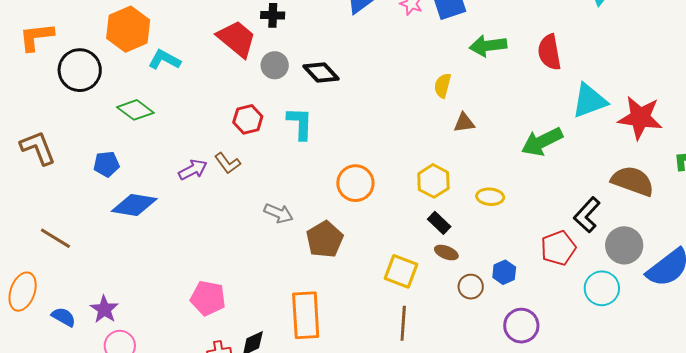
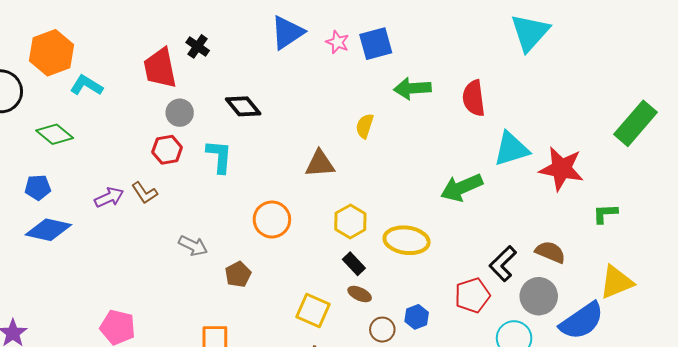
black cross: (273, 15) -> (198, 46), turned 30
red trapezoid: (237, 39) -> (160, 68), turned -144
gray circle: (275, 65) -> (180, 113), moved
brown triangle: (464, 123) -> (320, 164), moved, size x1.4
blue pentagon: (107, 164) -> (38, 187), moved
brown semicircle: (633, 181) -> (550, 252), moved, size x0.7
yellow ellipse: (490, 197) -> (407, 240), size x1.6
brown pentagon: (325, 239) -> (238, 274), size x0.7

